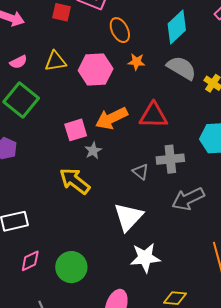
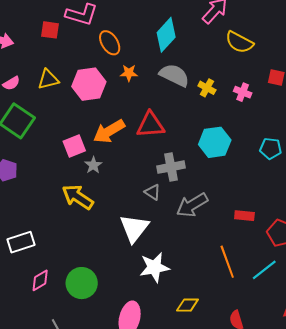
gray triangle: (141, 172) -> (153, 192), moved

